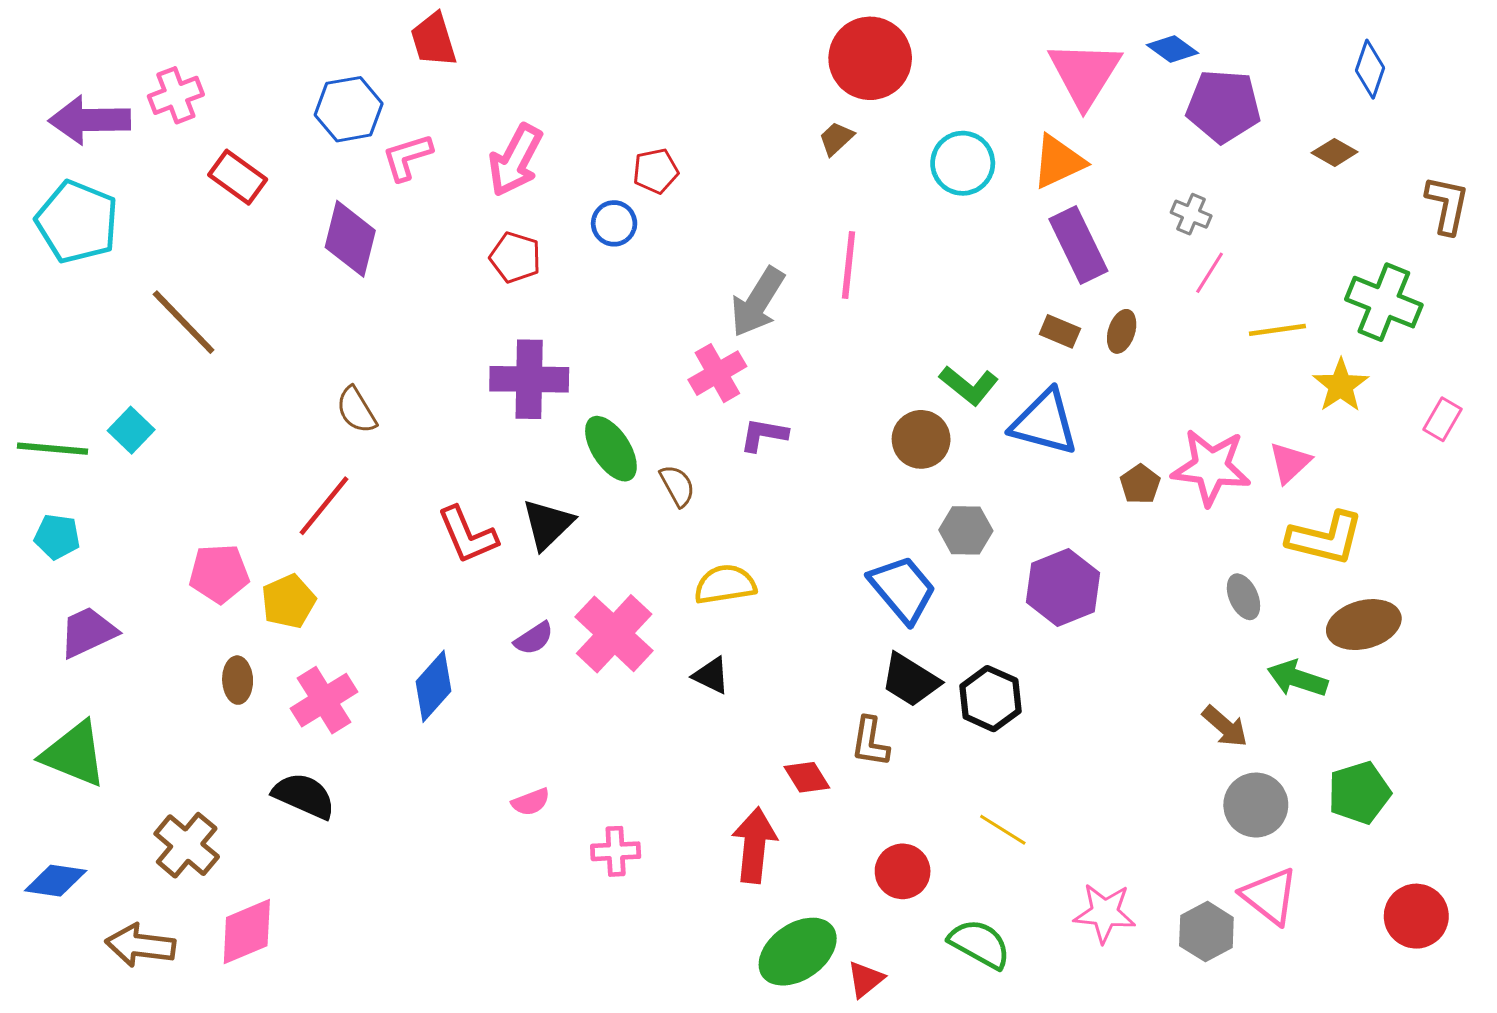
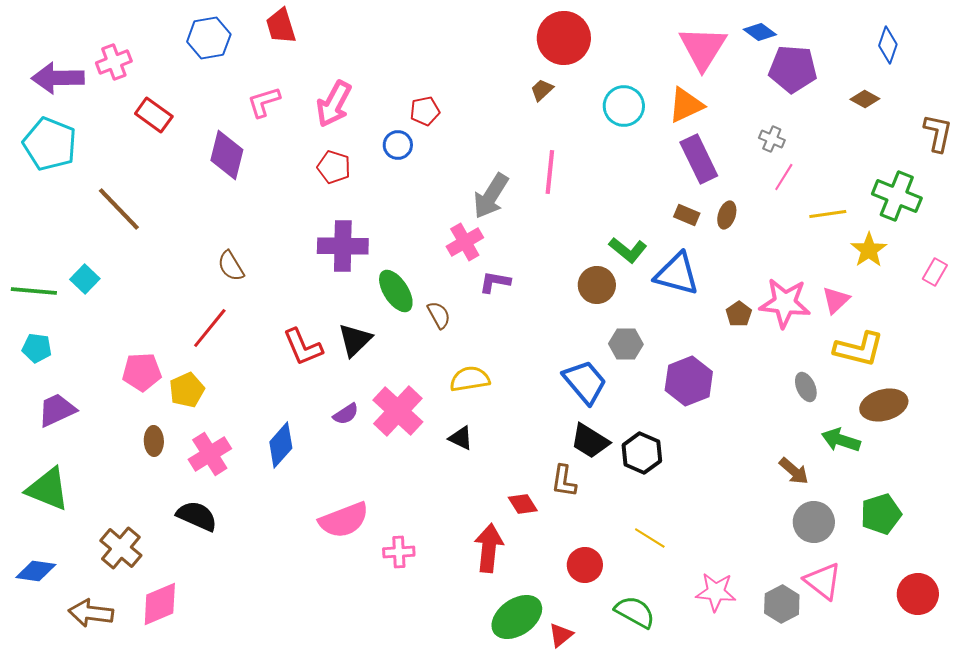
blue hexagon: (349, 109) -> (209, 38), moved
pink semicircle: (531, 802) -> (344, 520), size x2.0

